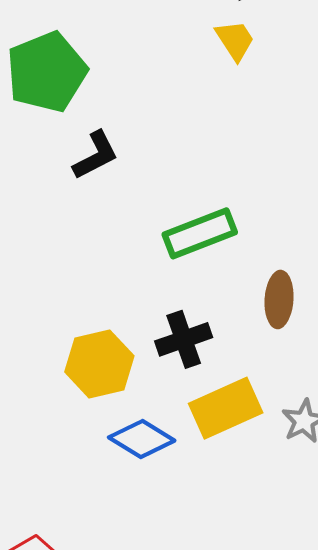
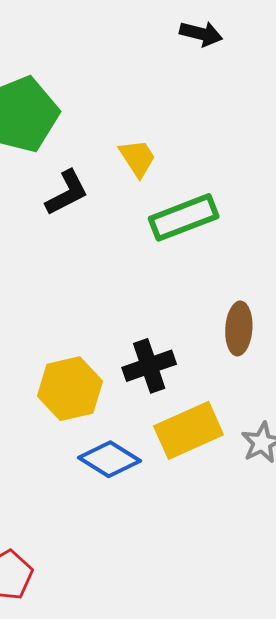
yellow trapezoid: (235, 40) -> (138, 158), moved
green rectangle: (200, 233) -> (184, 217), moved

